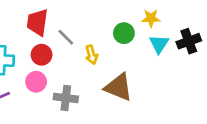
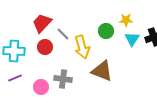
red trapezoid: (37, 22) -> (42, 23), turned 35
yellow arrow: (91, 55) -> (82, 47), size x1.6
pink circle: (36, 82) -> (41, 87), moved

